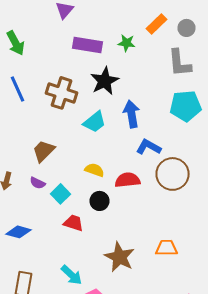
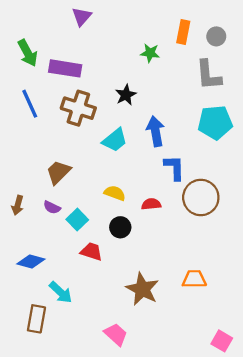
orange rectangle: (156, 24) -> (183, 32), turned -35
purple rectangle: (88, 45) -> (65, 68), moved
black star: (104, 81) -> (126, 95), size x0.7
blue L-shape: (148, 147) -> (174, 168), turned 60
red semicircle: (128, 180) -> (151, 204), size x0.7
cyan arrow: (72, 275) -> (61, 292), moved

